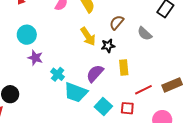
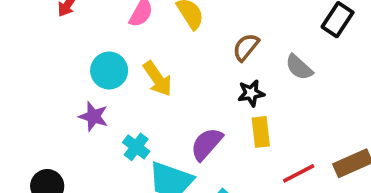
cyan circle: (27, 35) -> (109, 70), moved
yellow arrow: (88, 36) -> (158, 79), moved
black star: (108, 46) -> (251, 93), moved

